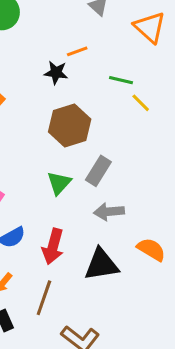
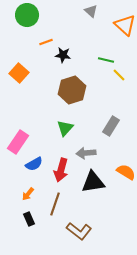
orange line: (77, 51) -> (46, 42), moved
gray rectangle: (98, 171) -> (111, 126), moved
gray arrow: (109, 212) -> (86, 153), moved

